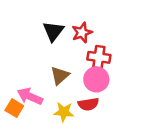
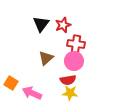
pink arrow: (30, 96) -> (32, 93), moved
yellow star: (64, 112) -> (70, 93), moved

